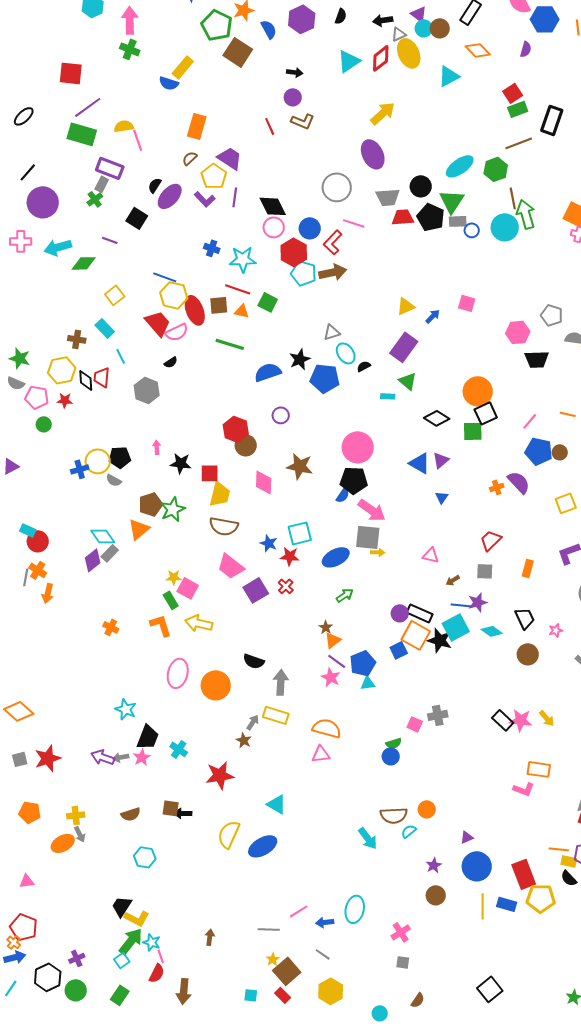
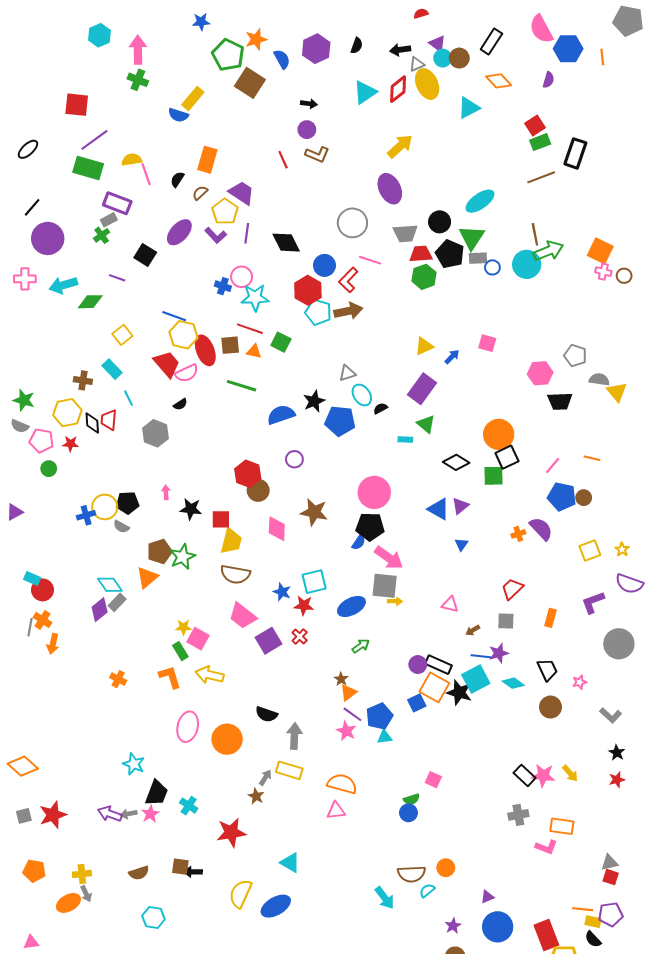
green hexagon: (496, 169) -> (424, 277), moved
gray rectangle: (102, 184) -> (109, 220), turned 35
black semicircle: (155, 185) -> (177, 179), moved
green arrow: (526, 214) -> (548, 251), turned 84
pink circle: (274, 227) -> (242, 277), moved
gray cross: (438, 715) -> (518, 815), moved

